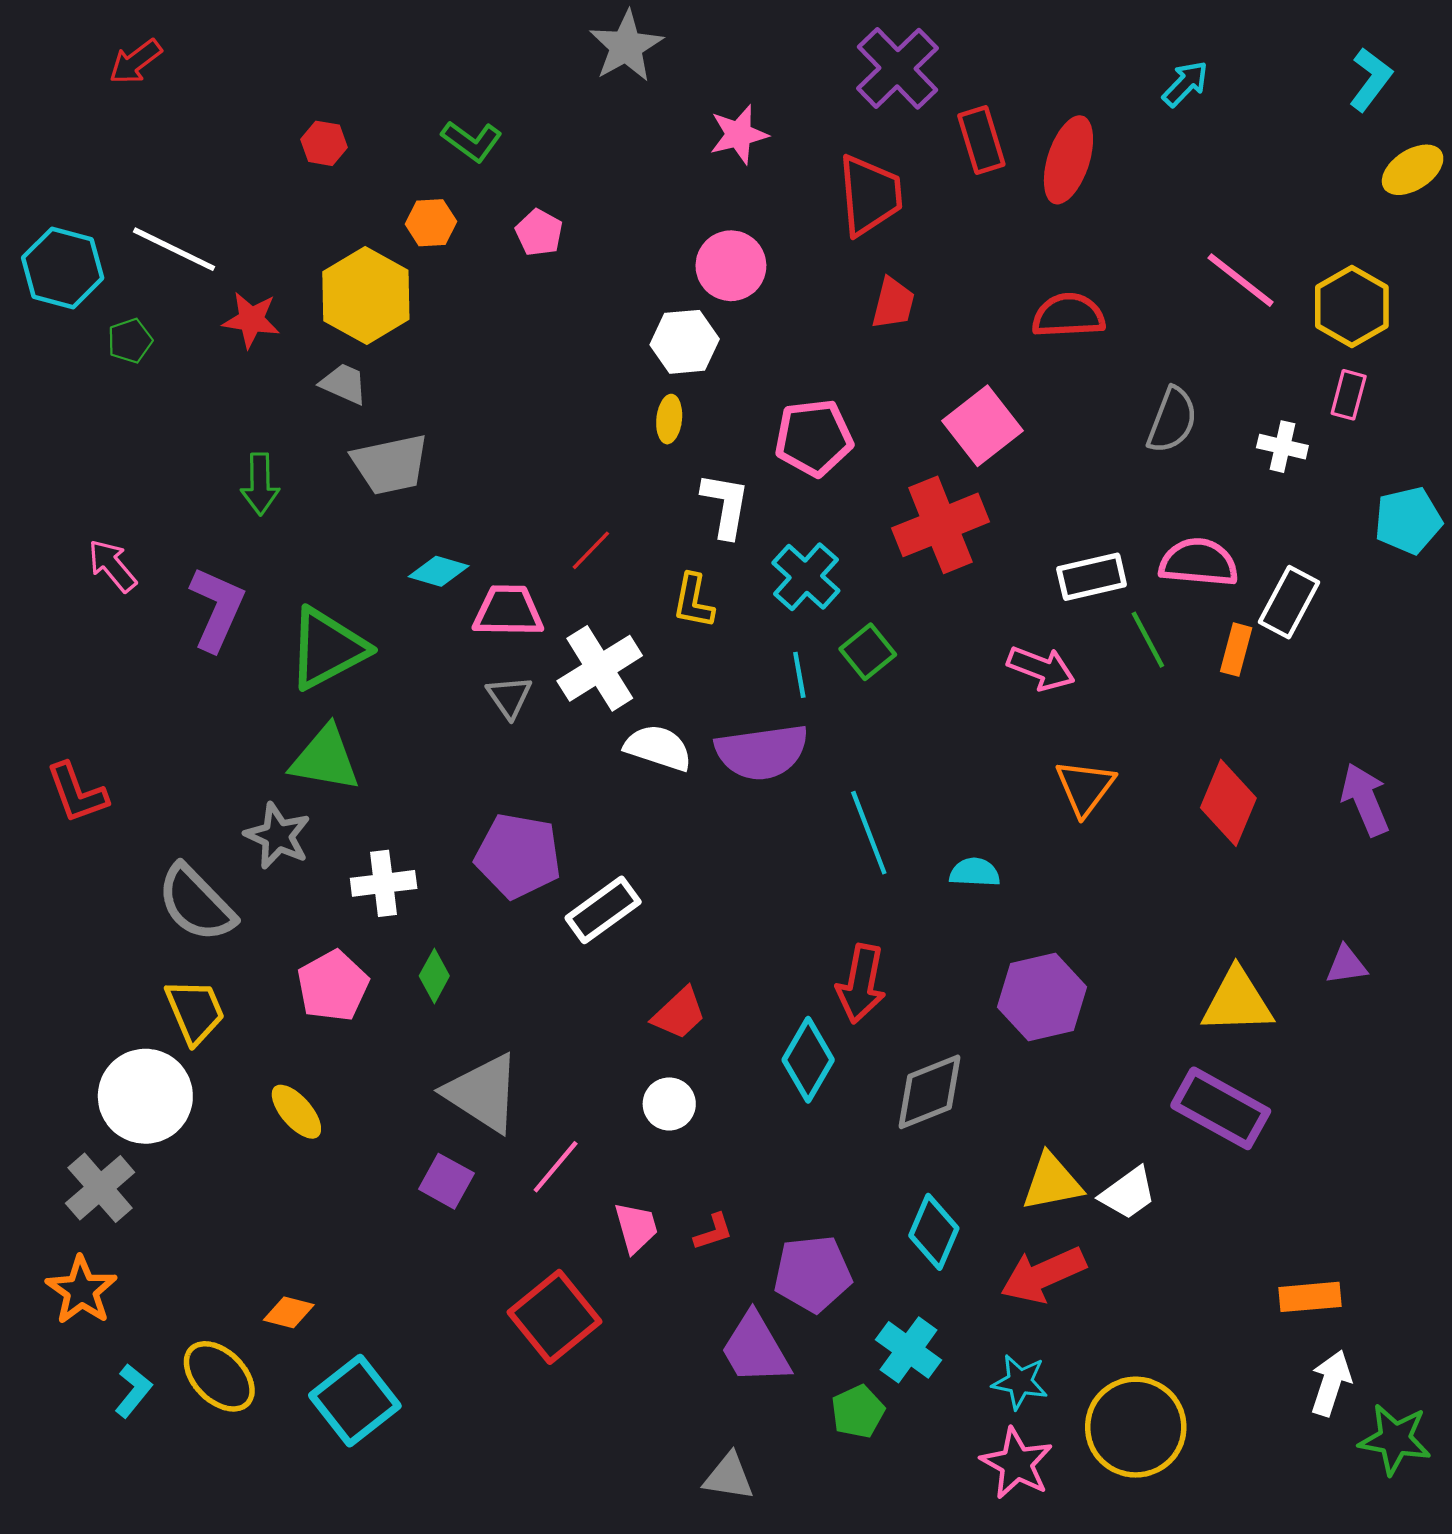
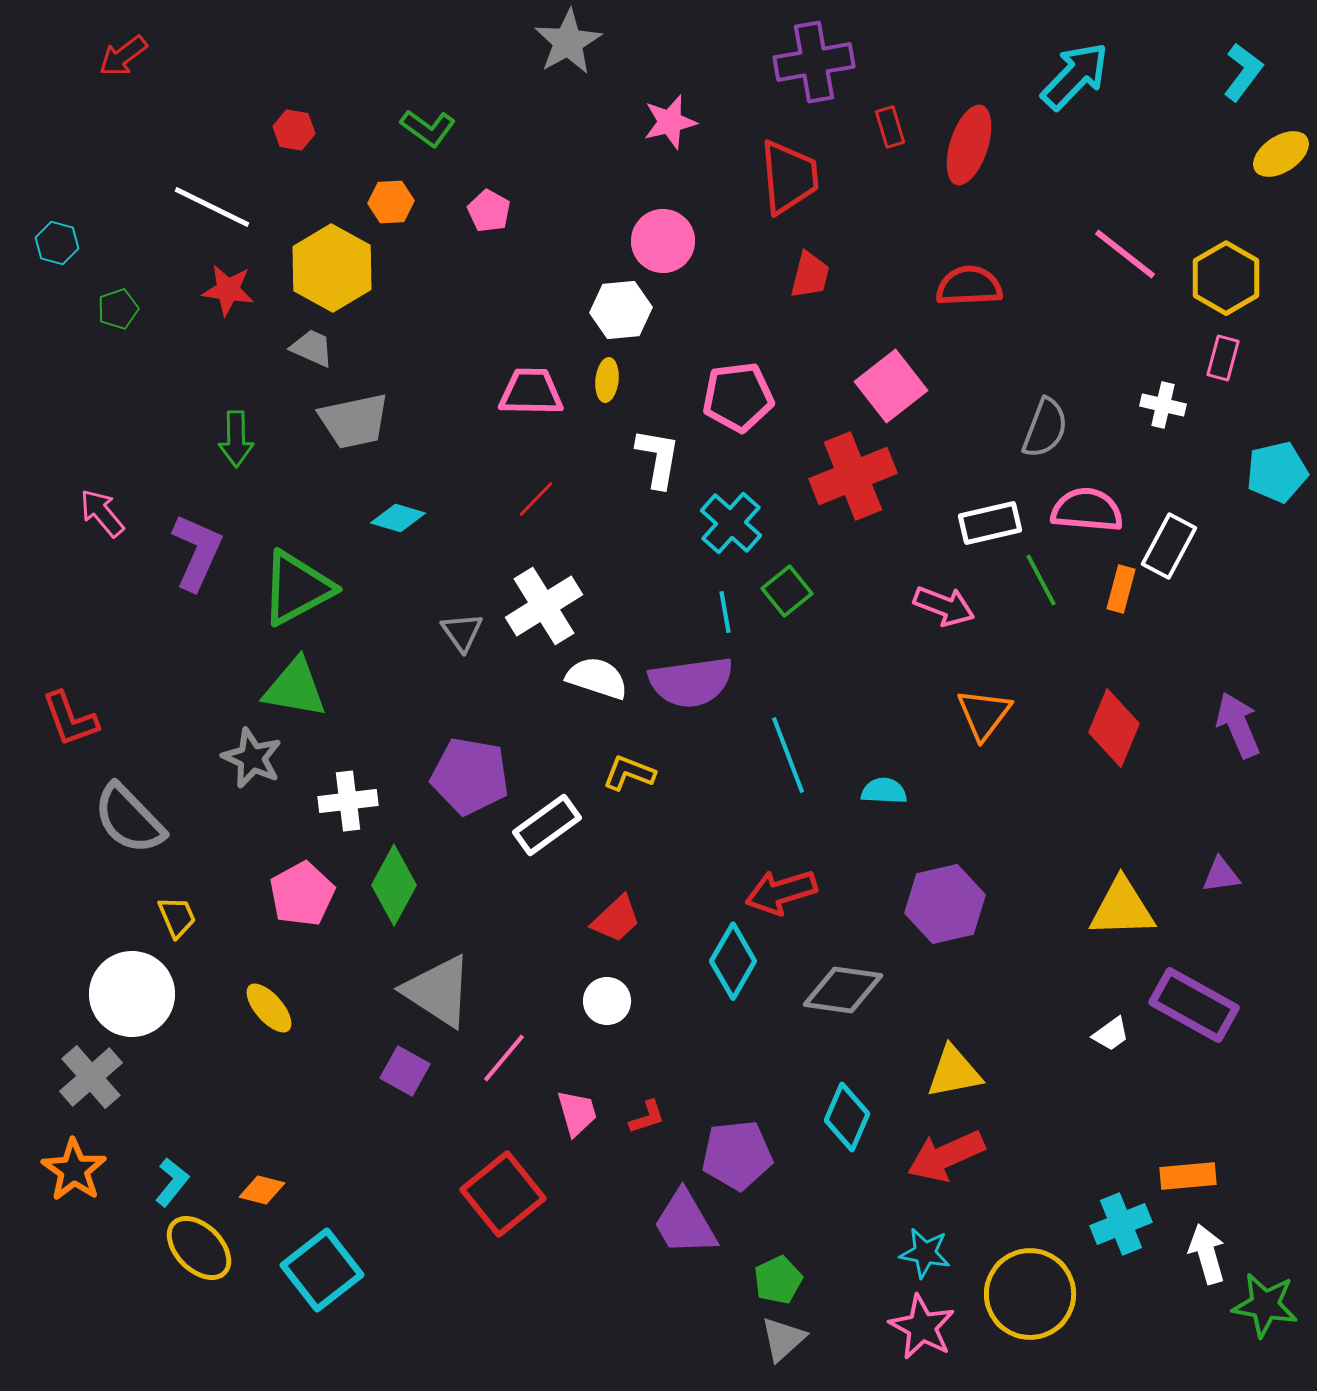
purple cross: (898, 68) -> (814, 62), turned 34
cyan arrow: (1185, 84) -> (1075, 76), size x1.6
red rectangle: (981, 140) -> (890, 127), size x0.7
white line: (174, 249) -> (212, 207), moved
cyan hexagon: (63, 268) -> (57, 243), size x0.6
gray semicircle: (1172, 420) -> (1045, 428), moved
yellow L-shape: (693, 601) -> (629, 773), moved, turned 100
pink trapezoid: (508, 611) -> (531, 392), moved
gray semicircle: (196, 903) -> (129, 819), moved
green diamond: (434, 976) -> (394, 885), size x1.6
red arrow: (861, 984) -> (781, 892), turned 62
yellow trapezoid: (195, 1011) -> (177, 917), size x0.7
gray diamond: (929, 1092) -> (843, 990), turned 30
purple rectangle: (1221, 1108) -> (1194, 1005), moved
white trapezoid: (1128, 1193) -> (1111, 1034), moved, size x0.7
cyan cross: (909, 1350) -> (1121, 1224), moved, turned 32
white arrow: (1331, 1383) -> (1207, 1254), turned -34
cyan L-shape: (133, 1391) -> (172, 1182), moved
gray triangle: (729, 1477) -> (783, 1339), moved, turned -51

